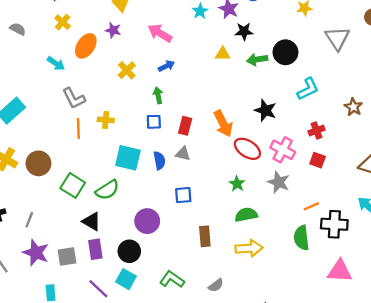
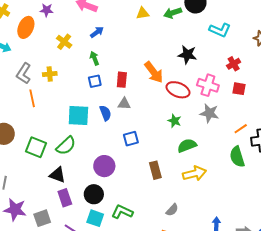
cyan L-shape: (308, 89) -> (220, 30), turned 60
gray L-shape: (74, 98) -> (24, 73), turned 70
yellow cross: (106, 120) -> (50, 74), moved
gray square: (67, 257) -> (42, 218), moved
green L-shape: (172, 279) -> (122, 212), moved

